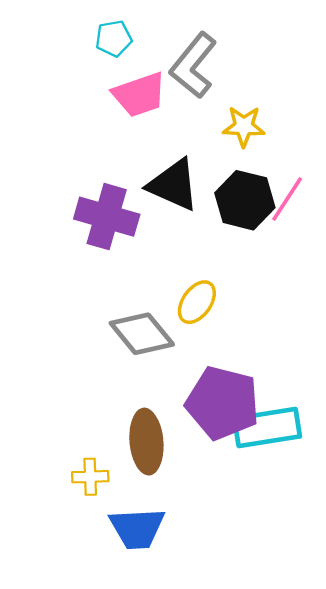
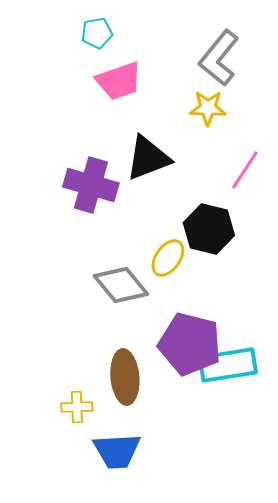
gray L-shape: (193, 65) -> (219, 58), moved
black triangle: (173, 185) -> (148, 158), turned -45
black hexagon: (245, 200) -> (209, 229), moved

